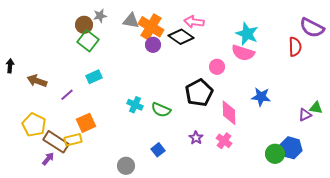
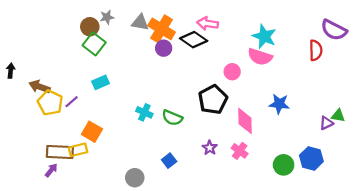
orange square: (86, 123) -> (92, 132), turned -36
yellow pentagon: (34, 125) -> (50, 103), moved
brown rectangle: (56, 142) -> (60, 152), turned -30
green circle: (275, 154) -> (284, 165), moved

